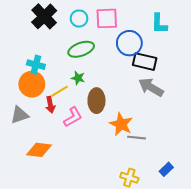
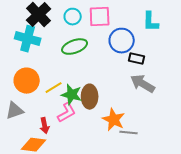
black rectangle: (145, 62) -> (137, 59), size x0.7
cyan cross: (36, 65) -> (28, 39), moved, size x1.4
green star: (78, 78) -> (72, 95), moved, size x1.5
red arrow: (50, 105) -> (45, 126), moved

